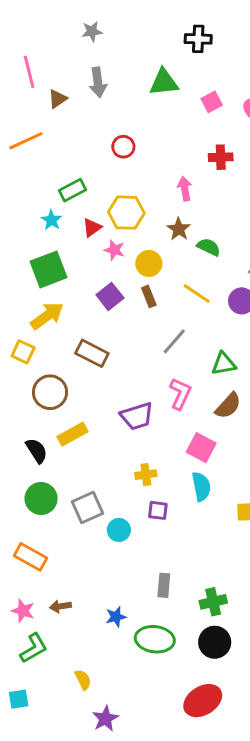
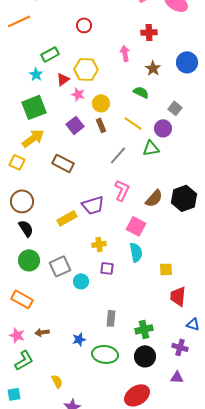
brown star: (179, 229) -> (153, 68), moved
green triangle: (224, 364) -> (151, 148), moved
brown circle: (50, 392) -> (22, 201), moved
yellow rectangle: (72, 434) -> (67, 218), moved

